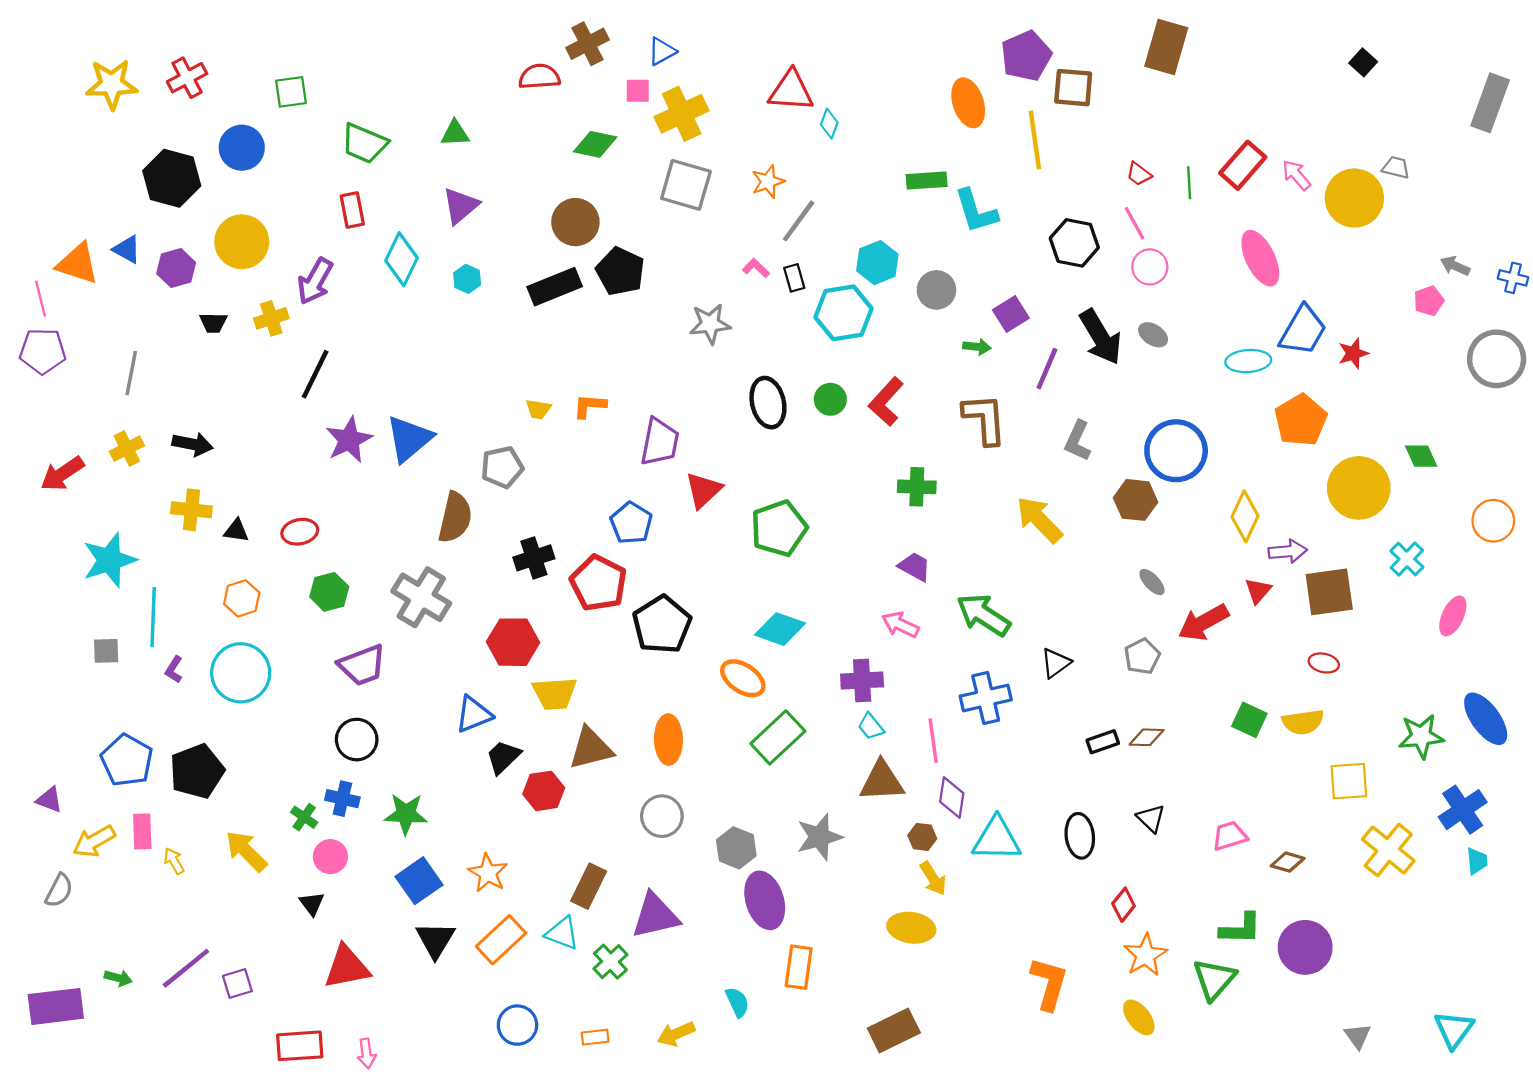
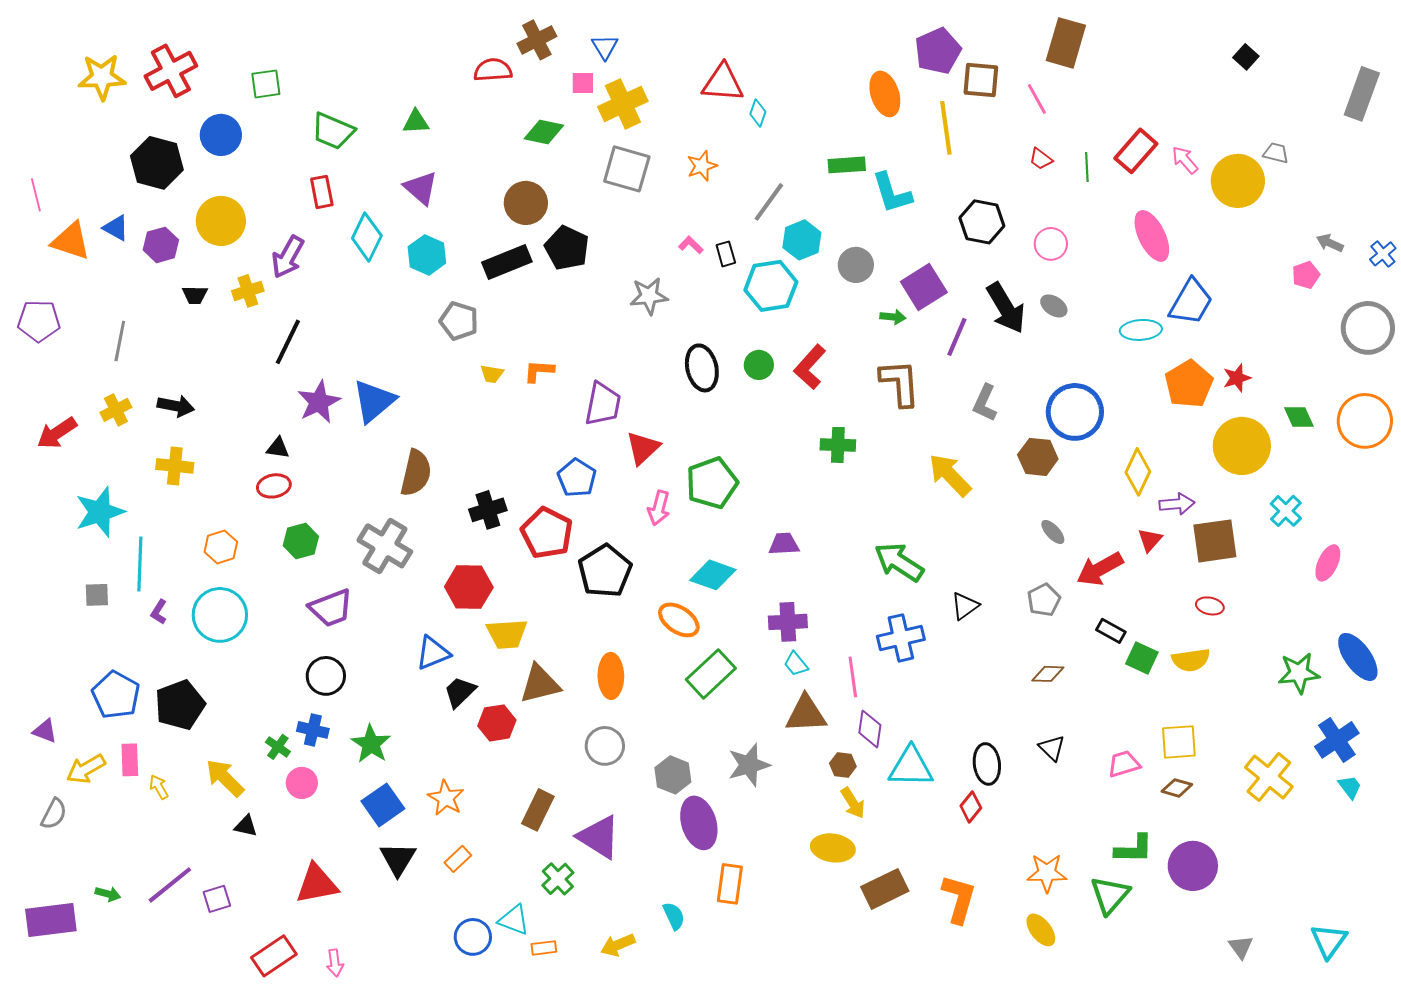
blue triangle: (662, 51) -> (605, 47), turned -32
red cross: (187, 78) -> (171, 71), size x1.4
purple triangle: (461, 206) -> (421, 188), turned -39
gray line: (799, 221) -> (769, 202), moved
pink line: (1134, 223) -> (1037, 99), moved
blue cross: (1513, 278) -> (1383, 254), turned 36
cyan hexagon: (467, 279) -> (427, 255), size x1.5
pink line: (40, 299) -> (36, 195), moved
purple square: (1011, 314) -> (924, 287), size x1.4
red star: (1353, 353) -> (1237, 378), moved
gray pentagon: (502, 467) -> (459, 321), moved, turned 30
orange circle: (1493, 521) -> (1365, 421), moved, size x1.4
black triangle: (236, 531) -> (278, 448), moved
purple trapezoid: (915, 567) -> (784, 544), moved, turned -32
pink arrow: (900, 625) -> (659, 508), moved, turned -100
black rectangle: (1103, 742) -> (1111, 631), moved, turned 48
yellow square: (1349, 781) -> (1179, 742), moved
green star: (406, 814) -> (371, 744), turned 30
cyan trapezoid: (1477, 861) -> (1350, 787), turned -32
black triangle: (312, 904) -> (246, 826), moved, turned -40
red diamond: (1124, 905) -> (971, 807), moved
purple triangle: (655, 916) -> (599, 837), turned 45
cyan triangle: (562, 933) -> (514, 920), moved
orange rectangle: (501, 940) -> (458, 859), size x0.6
orange star: (1145, 955) -> (1047, 873), turned 30
brown rectangle: (894, 1031) -> (885, 889), moved
red rectangle: (300, 1046) -> (274, 956), turned -30

